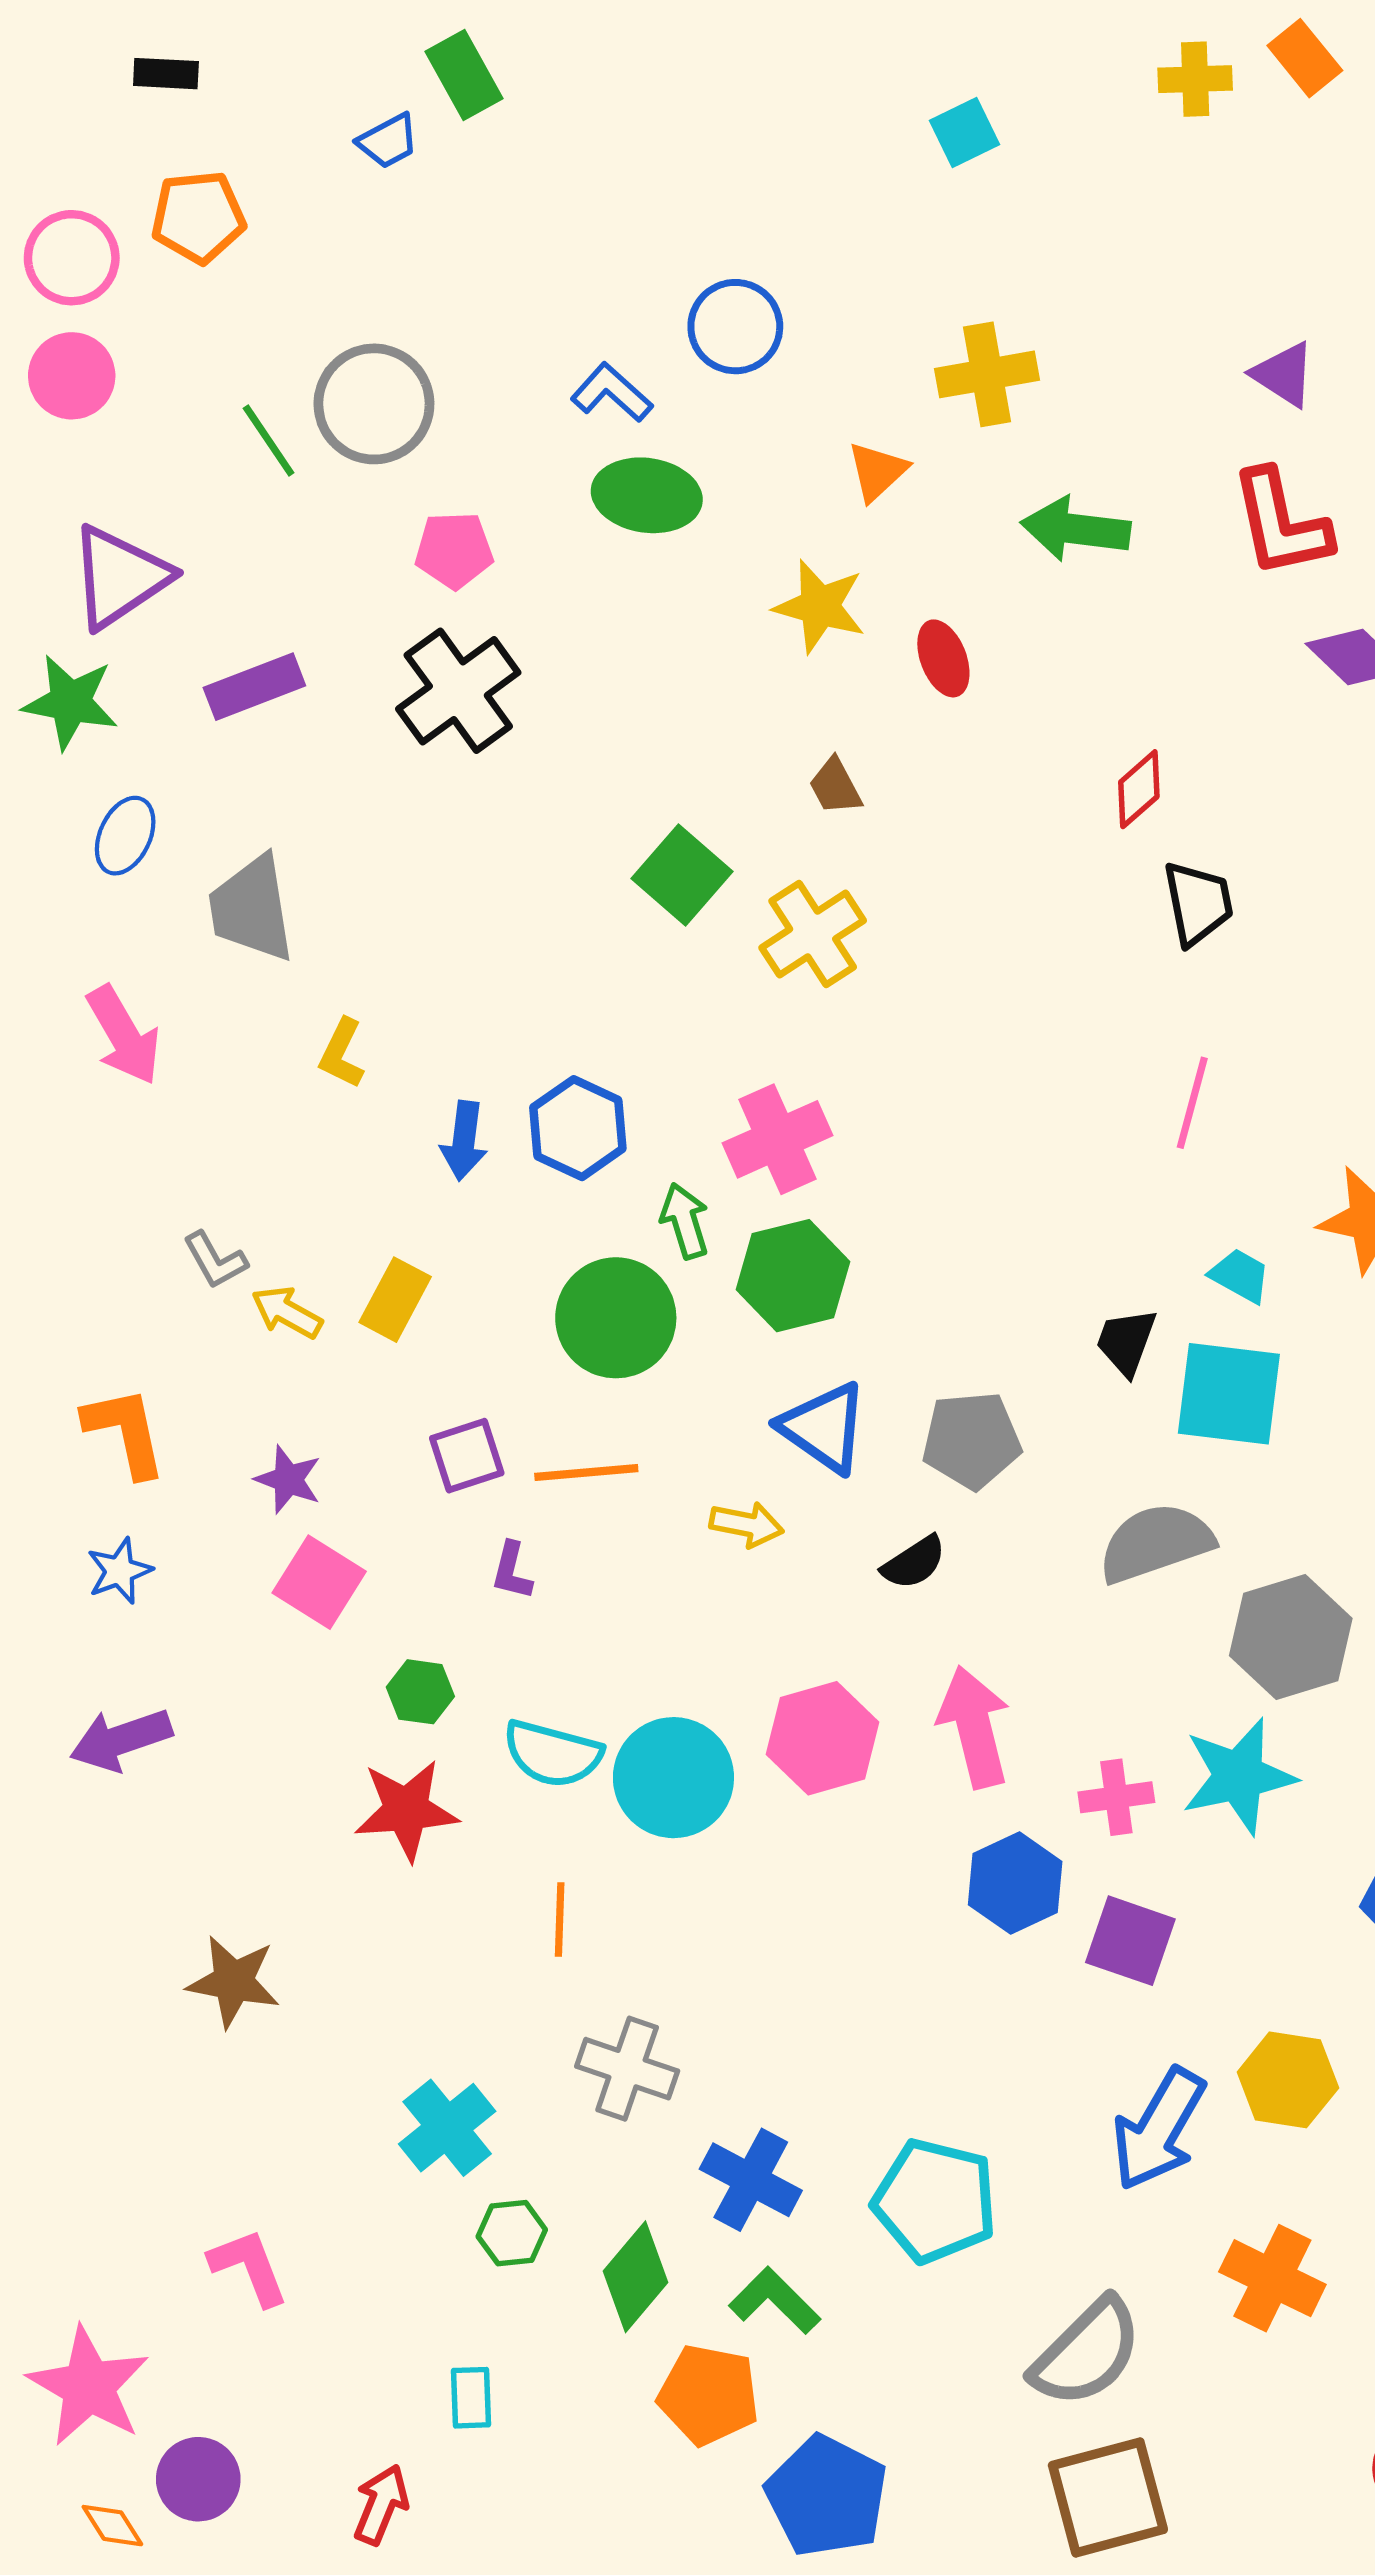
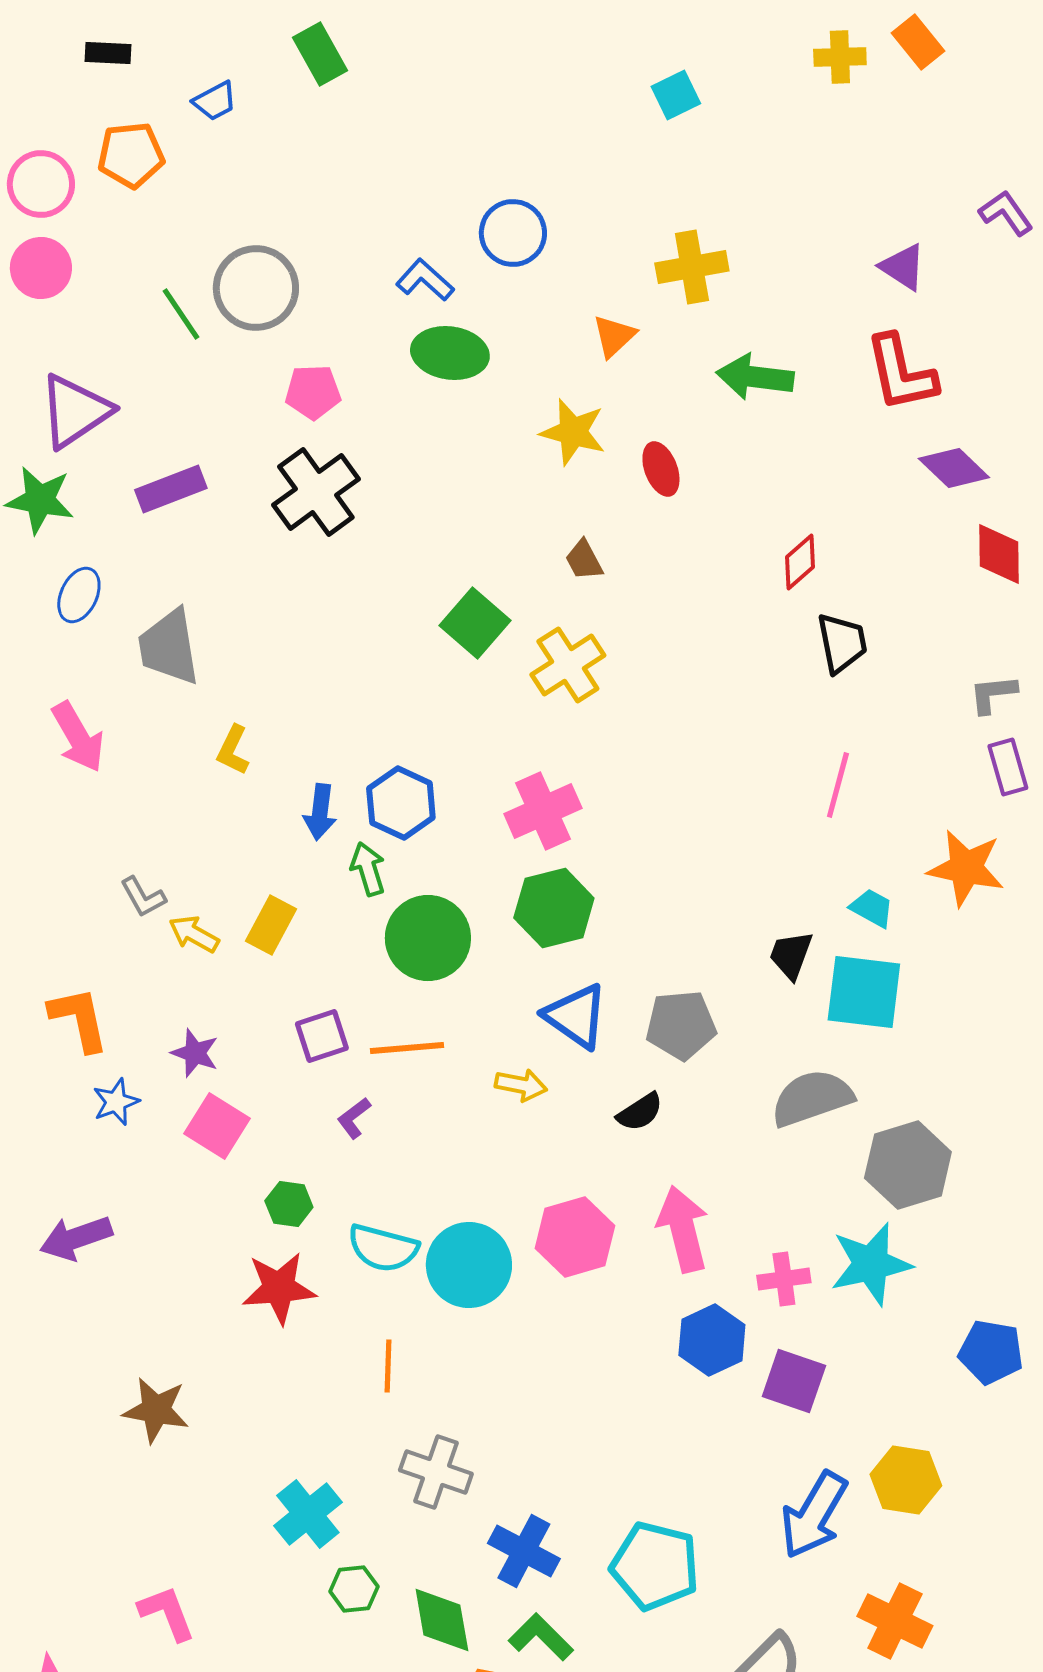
blue trapezoid: (388, 141) -> (215, 101), moved
green arrow: (685, 1221) -> (368, 869), moved
blue star: (120, 1571) -> (116, 1102), moved
purple L-shape: (512, 1571) -> (354, 1118), turned 39
green diamond: (636, 2277) -> (442, 1620), turned -50

